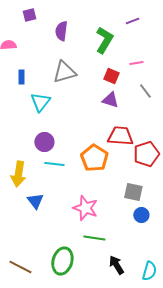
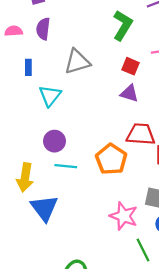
purple semicircle: (61, 31) -> (43, 29), moved
blue triangle: (35, 201) -> (44, 208), size x1.5
pink star: (85, 208) -> (124, 216), moved
green line: (94, 238) -> (143, 250), moved, turned 55

